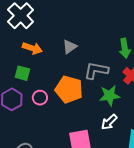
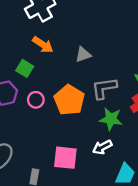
gray L-shape: (96, 71) -> (104, 88), turned -35

